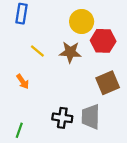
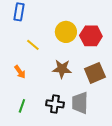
yellow circle: (82, 22) -> (66, 32), moved
brown star: (70, 52) -> (62, 69), moved
green line: (19, 130) -> (22, 106), moved

